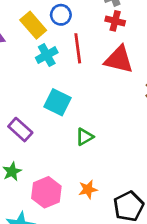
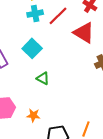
red line: (78, 48) -> (58, 16), turned 35
green triangle: (85, 137) -> (43, 78), turned 40

